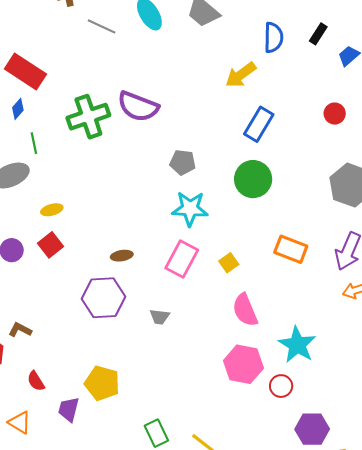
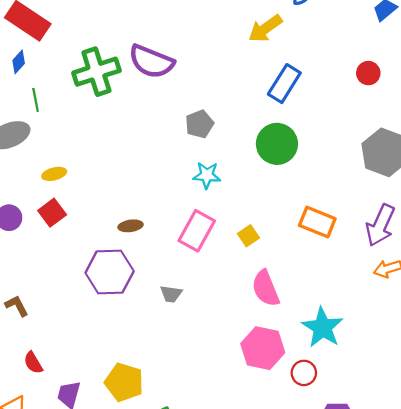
gray pentagon: (183, 162) -> (199, 124), turned -30
cyan star: (190, 209) -> (207, 175), size x0.7
brown L-shape: (20, 330) -> (17, 306), turned 35
yellow pentagon: (102, 383) -> (124, 382), moved

